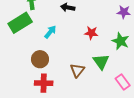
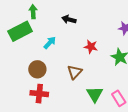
green triangle: (101, 62) -> (95, 94), moved
brown triangle: (77, 70) -> (75, 72), moved

